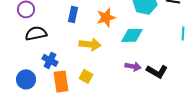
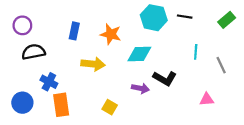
orange star: (106, 17) -> (111, 34), turned 30
black L-shape: (157, 71) -> (165, 78), moved
yellow square: (86, 76) -> (110, 107), moved

